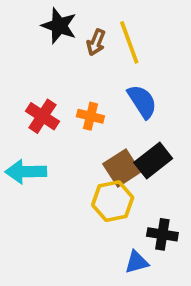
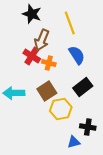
brown arrow: (96, 42) -> (42, 40), moved, size x1.5
red cross: (42, 116) -> (32, 56), moved
brown square: (122, 168) -> (47, 91), moved

